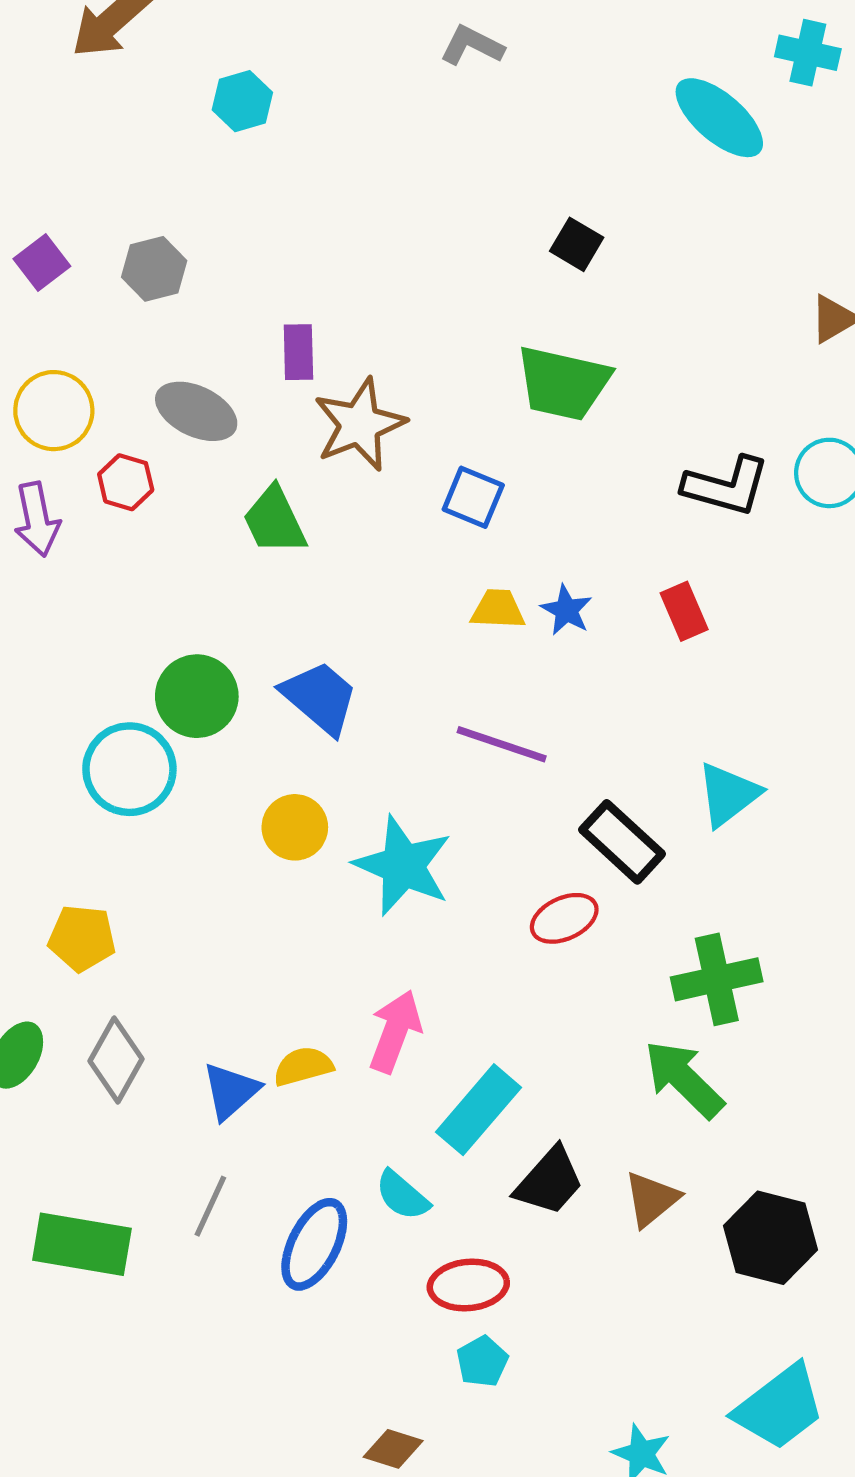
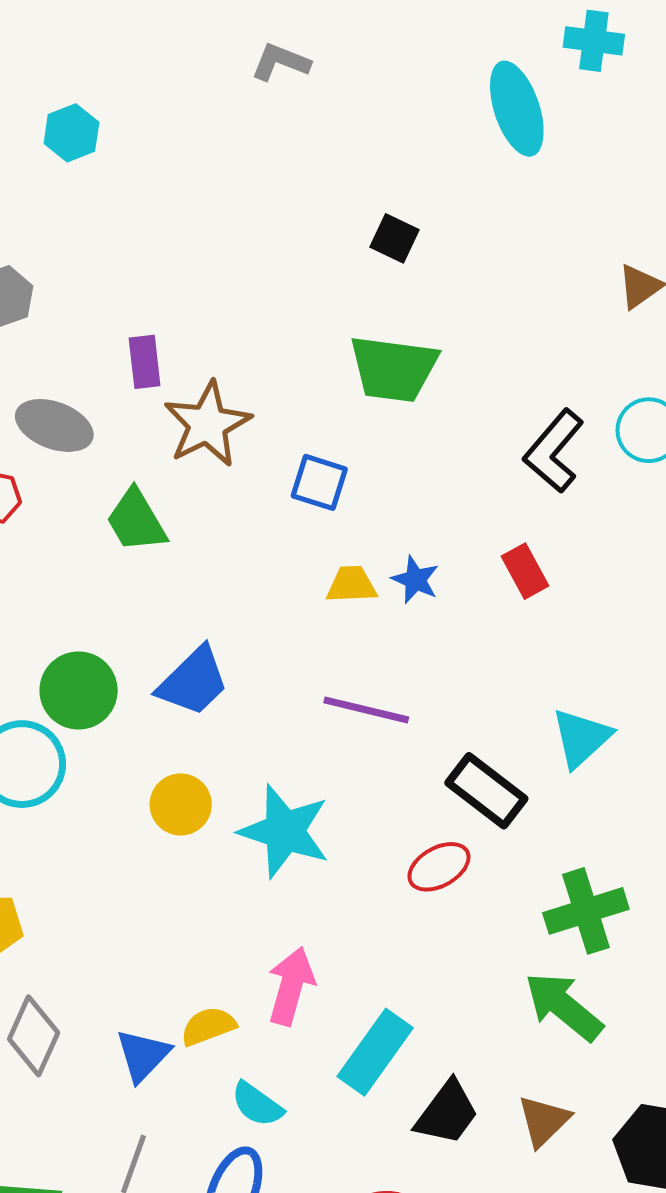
cyan ellipse: (719, 118) -> (517, 109), turned 36
black L-shape: (726, 486) -> (554, 451), turned 120
blue trapezoid: (320, 697) -> (193, 681), turned 100
cyan semicircle: (402, 1195) -> (257, 1104), moved

